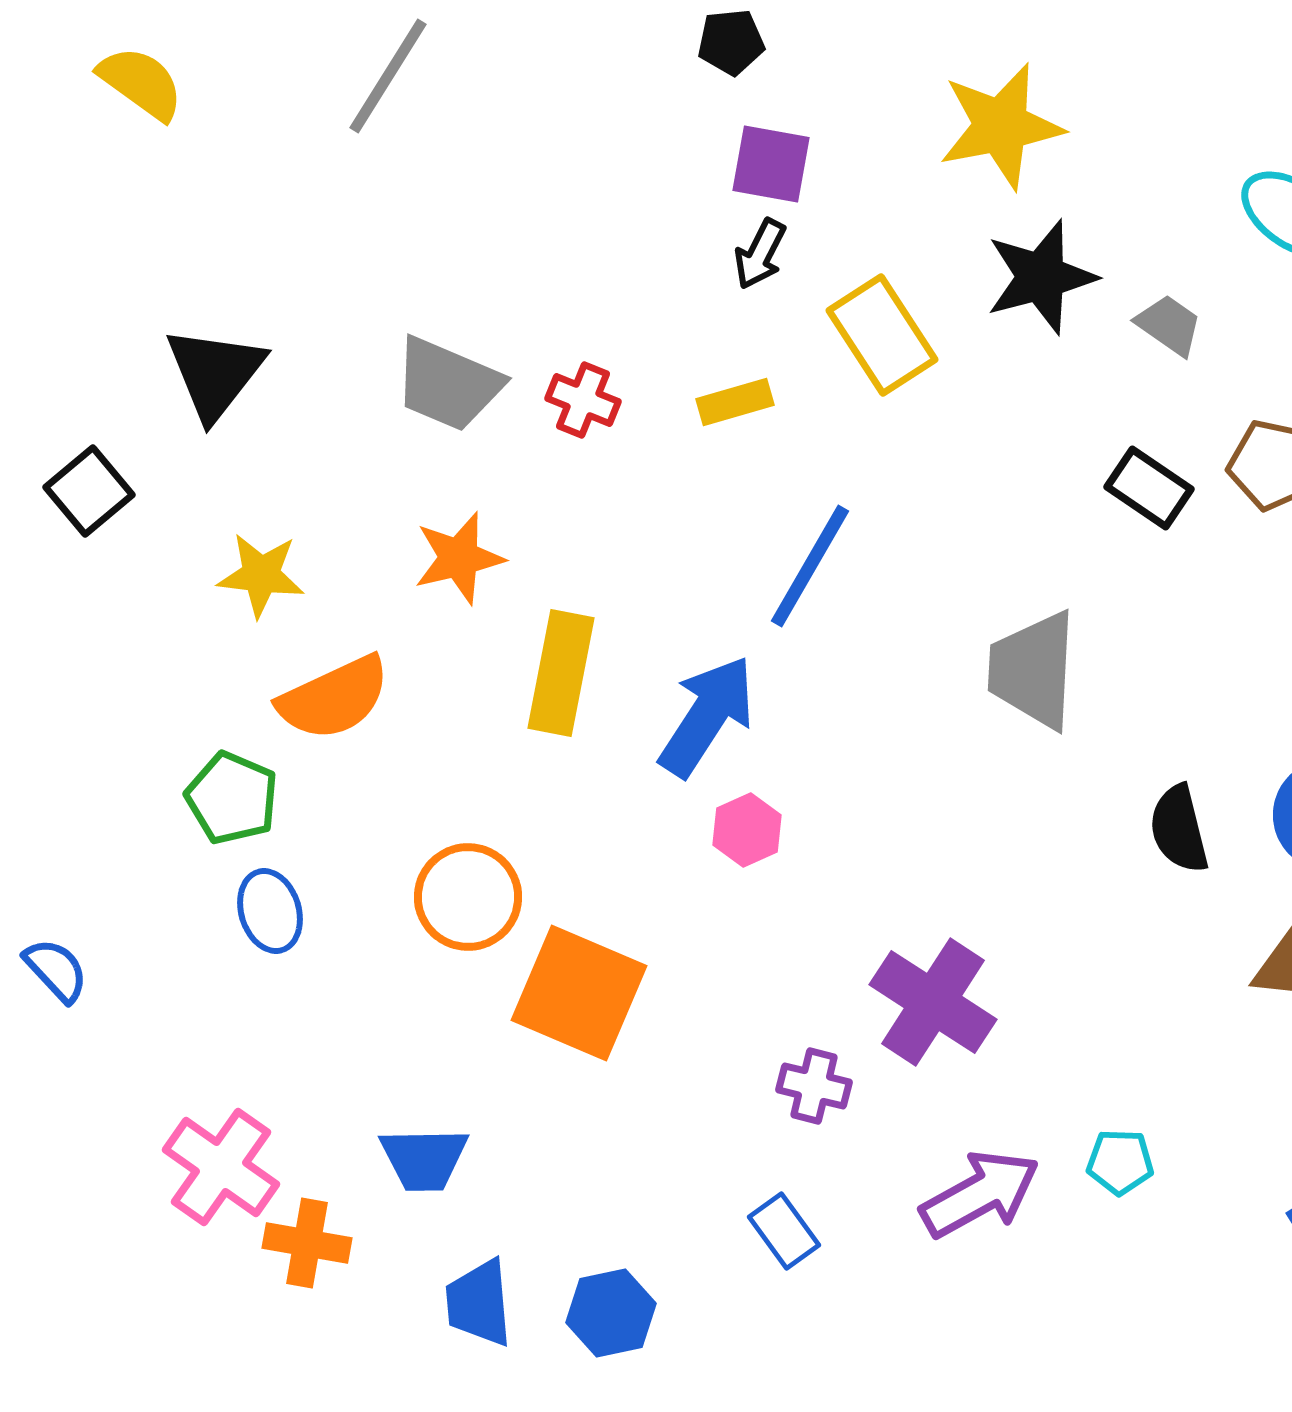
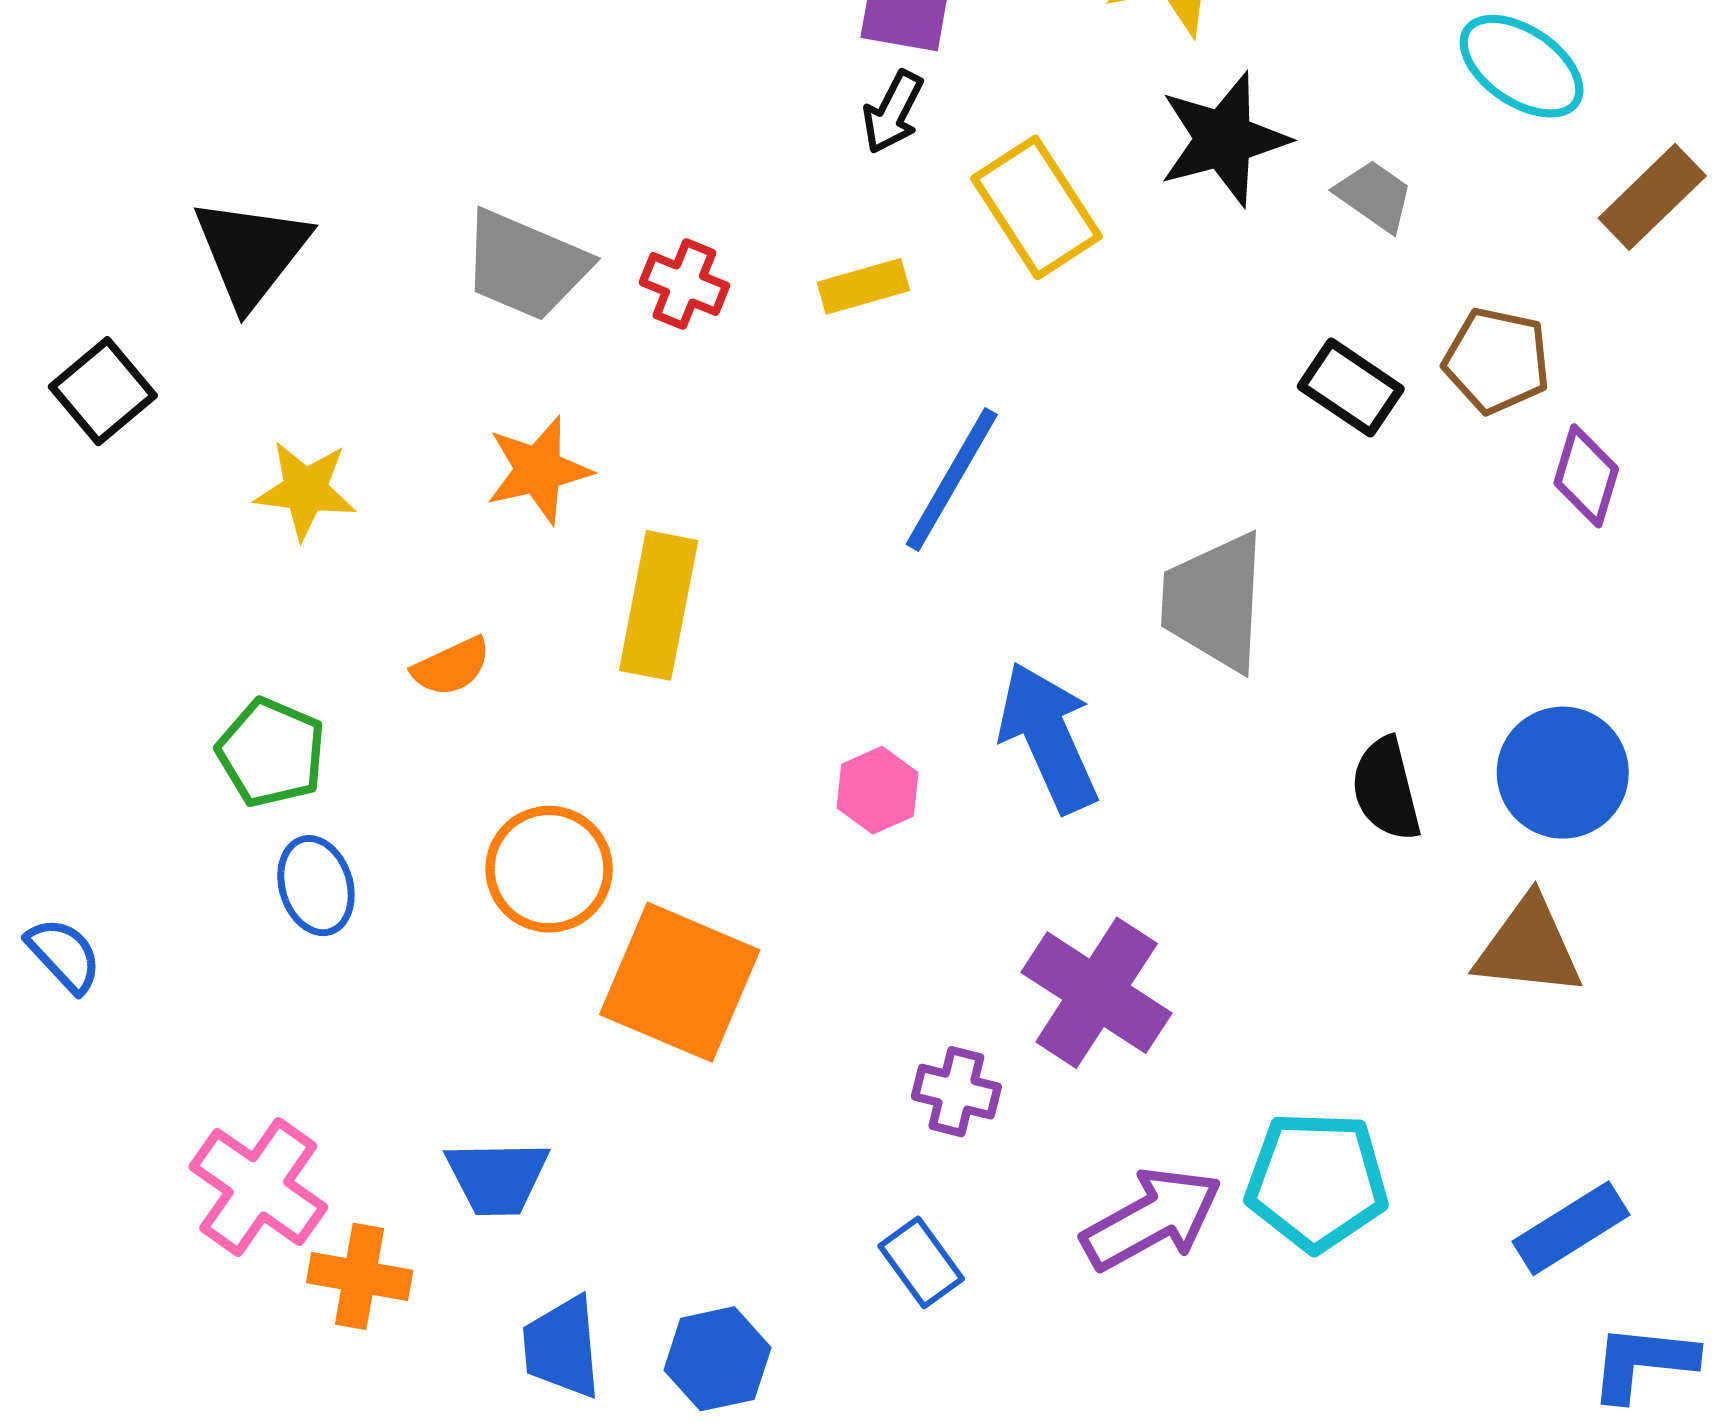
orange semicircle: (334, 698) -> (451, 667), moved, size x0.6
blue arrow: (707, 716) -> (1048, 737), moved, turned -57
cyan pentagon: (1120, 1162) -> (1317, 1181), size x1.8

